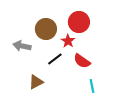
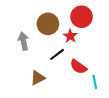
gray arrow: (22, 46) -> (23, 41), turned 66
red semicircle: (82, 61) -> (78, 67), moved

